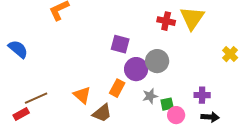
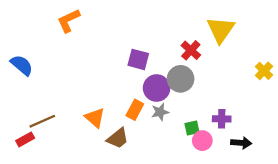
red cross: (166, 21) -> (191, 50), moved, turned 30
purple cross: (202, 95) -> (222, 119), moved
gray star: (150, 96) -> (160, 112), moved

